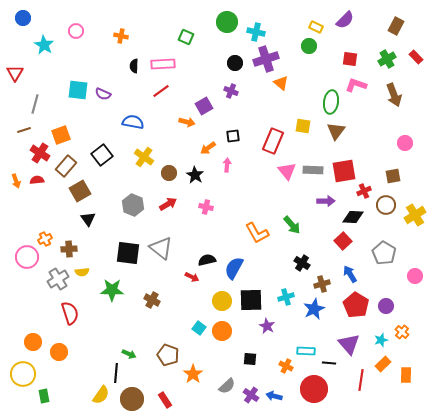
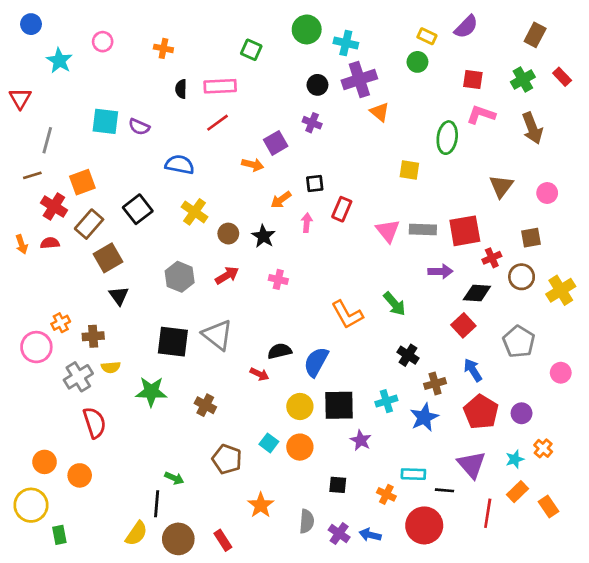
brown triangle: (336, 131) -> (501, 186), moved
red rectangle: (273, 141) -> (342, 209), moved, size x0.7
brown pentagon: (168, 355) -> (227, 459), moved
orange rectangle: (406, 375) -> (549, 506), turned -35
gray semicircle: (227, 386) -> (307, 521), turned -42

